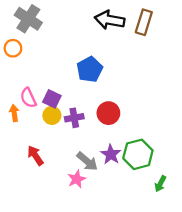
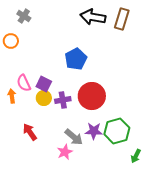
gray cross: (28, 19) -> (24, 16), size x0.6
red circle: (108, 113) -> (92, 96), size x1.4
purple star: (111, 154) -> (94, 131), turned -30

